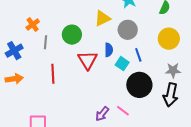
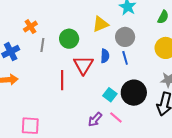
blue line: (138, 55) -> (125, 58), moved
cyan square: (122, 64) -> (110, 95), moved
red line: (53, 74) -> (62, 80), moved

